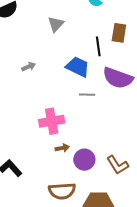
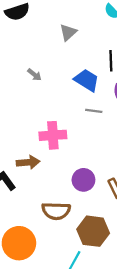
gray arrow: (29, 67) -> (34, 75), turned 56
brown arrow: (62, 148) -> (28, 162), moved, size x1.5

